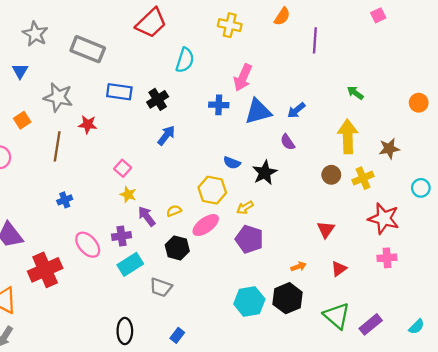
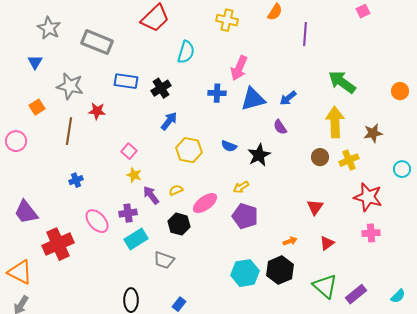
green arrow: (355, 93) -> (342, 82), size x1.8
yellow hexagon: (212, 190) -> (189, 150), moved

